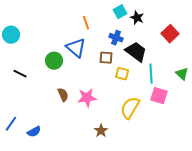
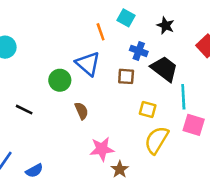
cyan square: (120, 12) -> (126, 18), moved, turned -32
black line: (20, 74) -> (24, 110), moved
yellow square: (122, 74) -> (148, 110), moved
brown semicircle: (63, 95) -> (81, 111), moved
pink star: (87, 98) -> (102, 149), moved

